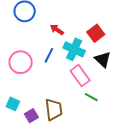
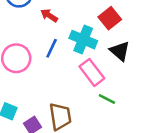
red arrow: (57, 30) -> (49, 15), moved

